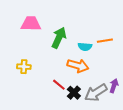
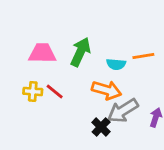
pink trapezoid: (31, 24) -> (42, 53), moved
red line: (59, 85) -> (55, 91), moved
gray arrow: (96, 93) -> (123, 111), moved

